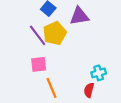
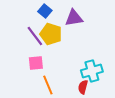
yellow pentagon: (55, 33) -> (51, 34), turned -30
cyan cross: (99, 73) -> (92, 71), size x1.5

